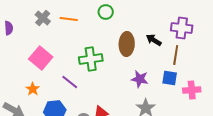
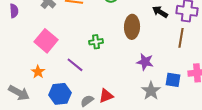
black arrow: (154, 40) -> (160, 12), moved
green cross: (91, 59) -> (96, 42), size x0.6
blue square: (170, 78) -> (173, 80), moved

